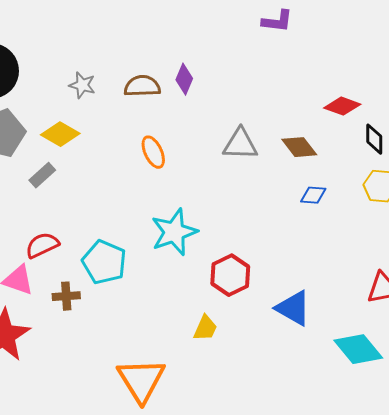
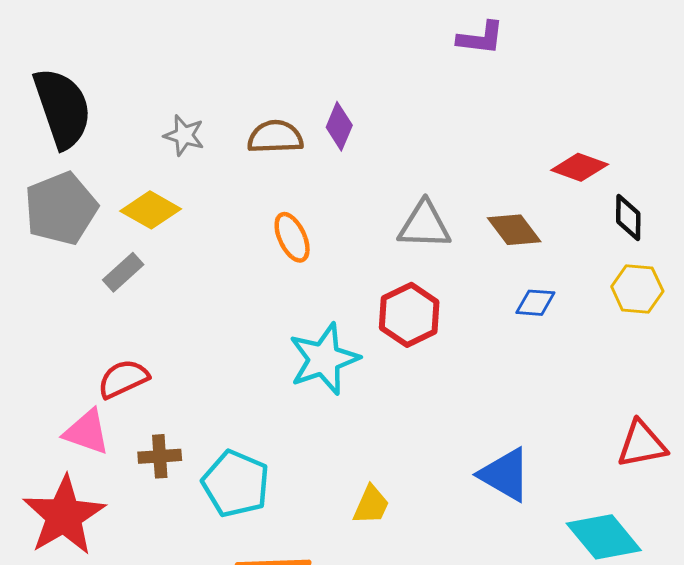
cyan pentagon: (104, 262) -> (236, 484), moved
red hexagon: (230, 275) -> (409, 315), moved

